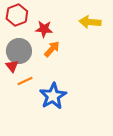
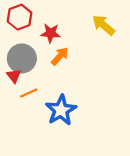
yellow arrow: (90, 22) -> (103, 25), turned 35

